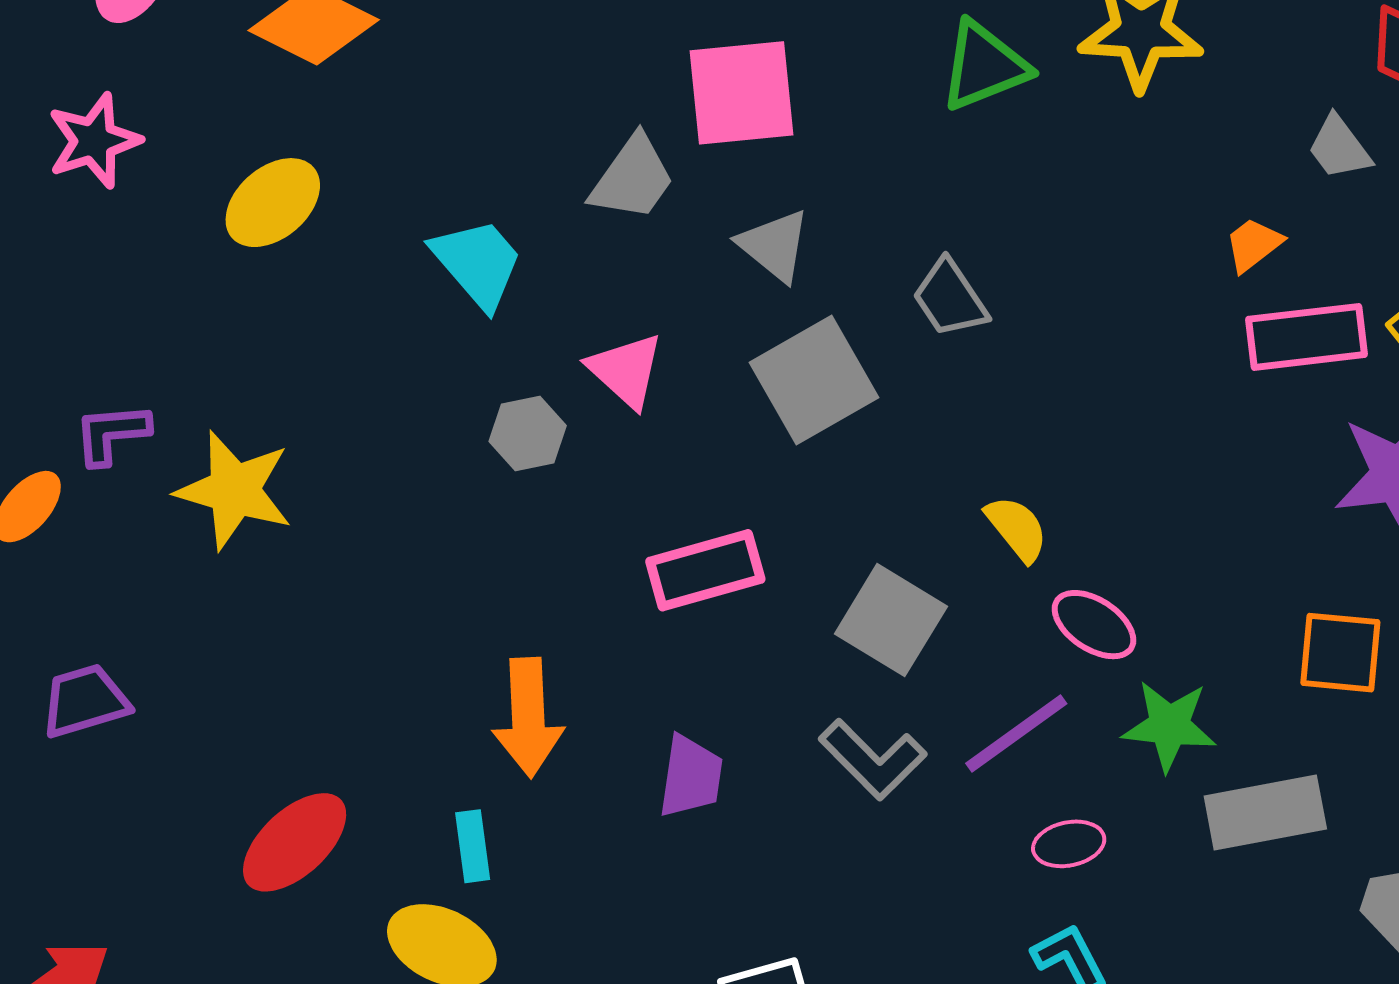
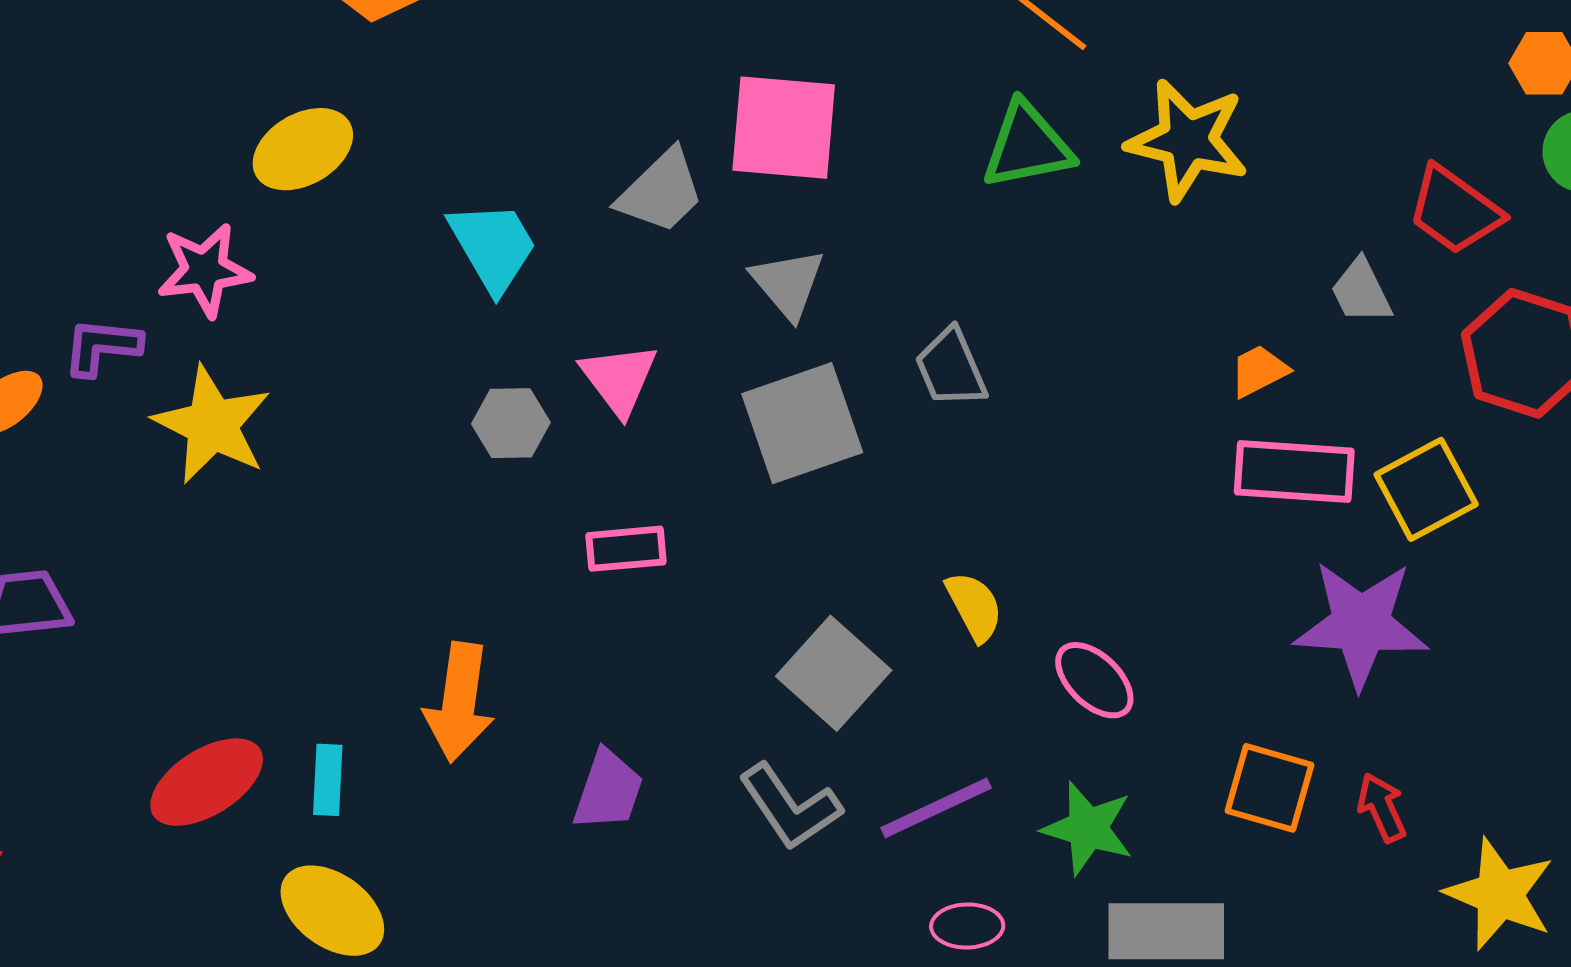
pink star: (94, 141) -> (205, 270), moved
pink rectangle: (705, 570) -> (626, 549), moved, size x0.7
pink ellipse: (1094, 625) -> (1094, 680), moved
cyan rectangle: (473, 846) -> (328, 780), moved

